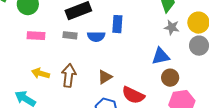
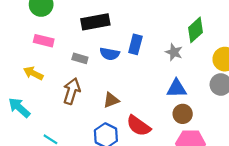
gray star: (172, 27) -> (174, 52), moved
gray rectangle: (70, 35) -> (80, 58), moved
yellow arrow: (41, 73) -> (33, 73), moved

